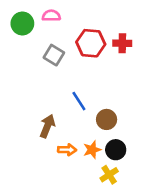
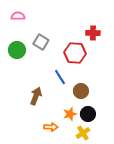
pink semicircle: (51, 16) -> (18, 16), moved
green circle: (22, 23) -> (17, 50), moved
red hexagon: (91, 43) -> (75, 53), moved
orange arrow: (67, 150) -> (51, 127), moved

